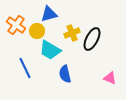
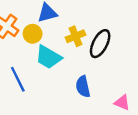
blue semicircle: (65, 74) -> (83, 87), moved
pink triangle: (110, 78) -> (122, 103), moved

